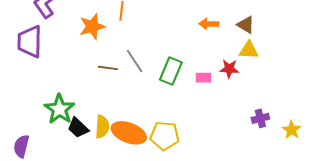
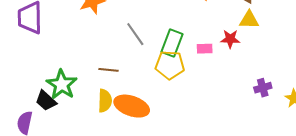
brown line: (108, 68) -> (108, 70), moved
black trapezoid: (78, 128) -> (46, 101), moved
yellow pentagon: (165, 136) -> (170, 65), moved

